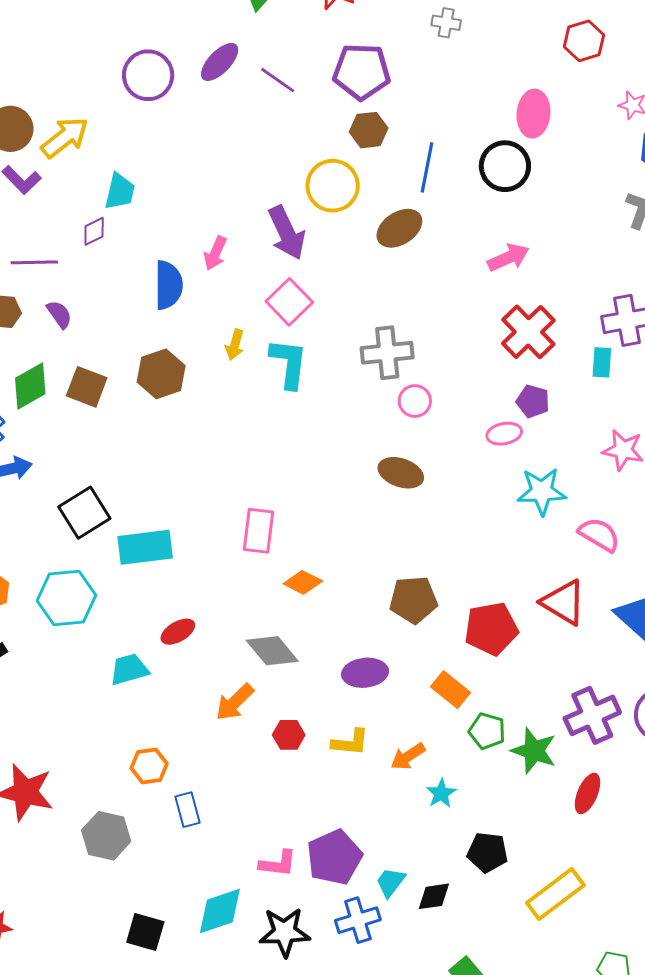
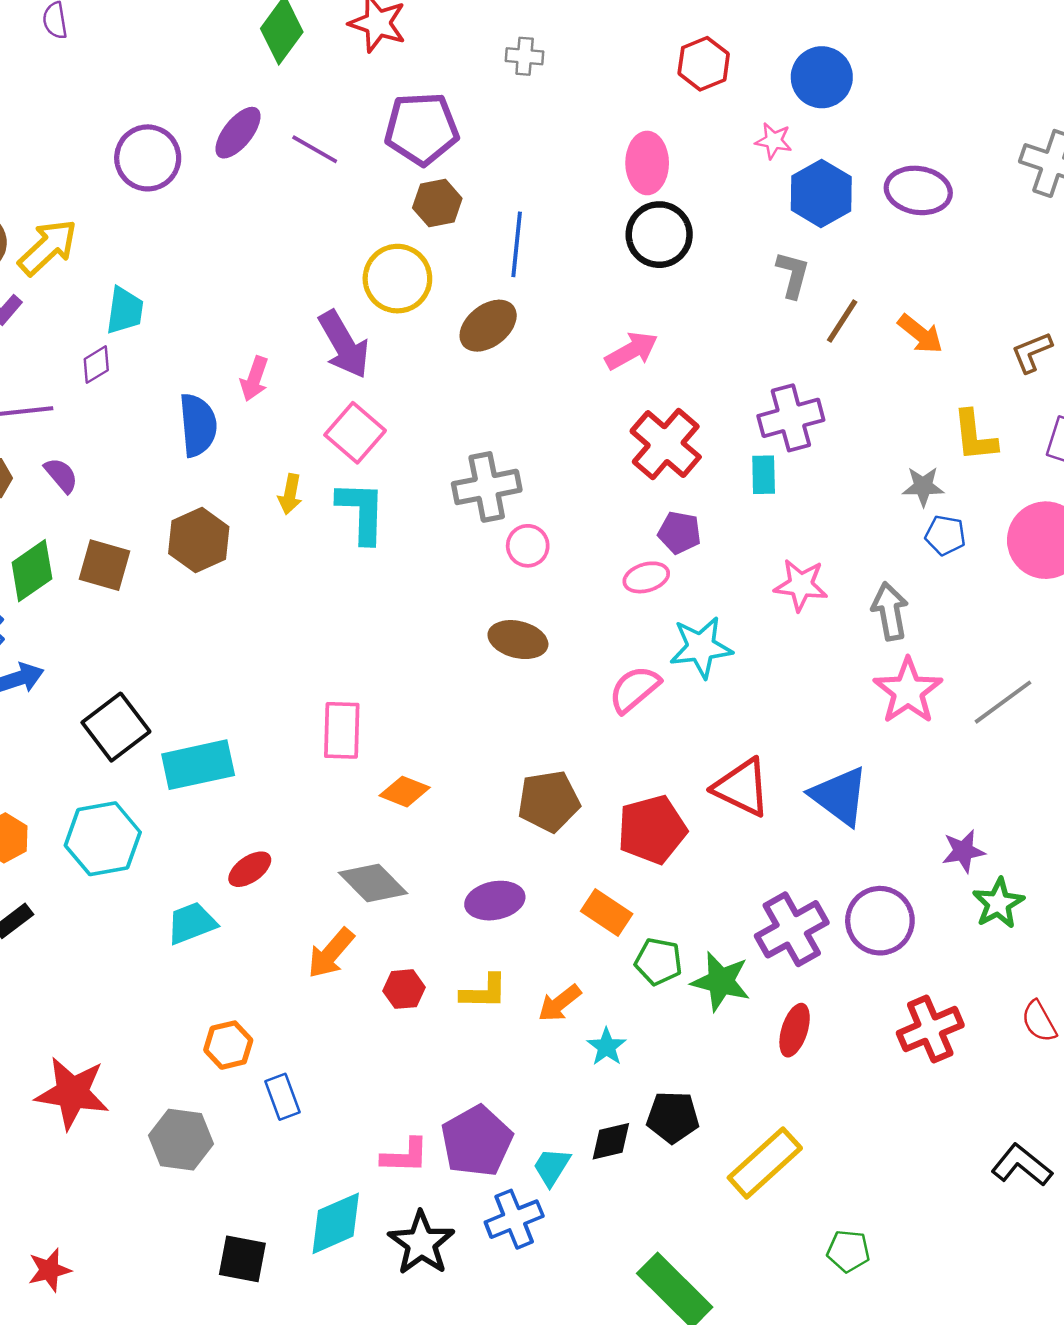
black circle: (505, 166) -> (659, 235), moved
pink semicircle: (599, 535) -> (634, 689), moved, turned -66
black diamond: (434, 896) -> (611, 1141), moved
black star: (285, 932) -> (421, 1243), turned -30

